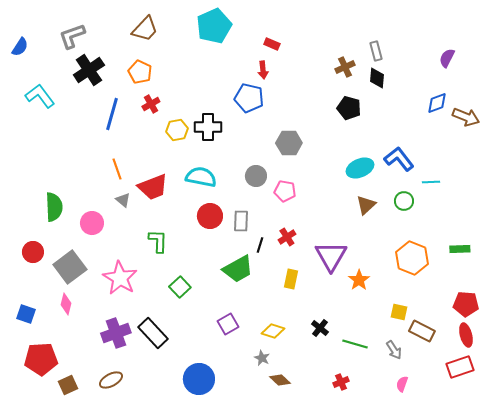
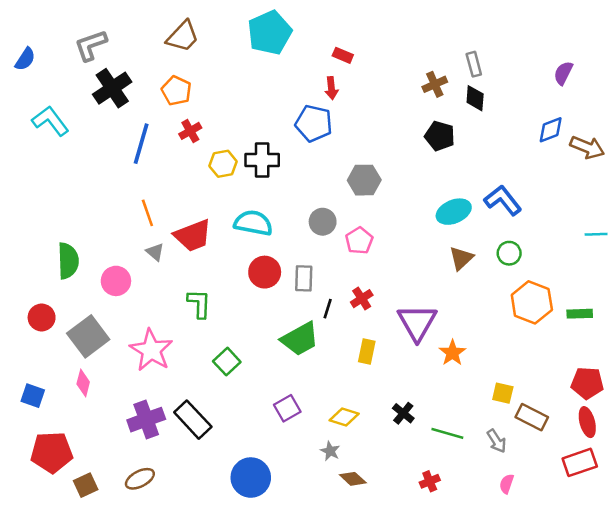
cyan line: (431, 182) -> (596, 234), moved
pink pentagon: (285, 191) -> (359, 241), turned 30
orange hexagon: (412, 258) -> (532, 302), moved

